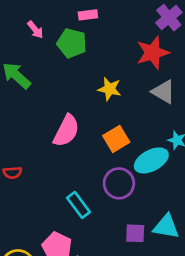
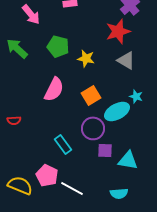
pink arrow: (35, 30) -> (31, 14), size x1.5
green pentagon: (72, 43) -> (58, 46), moved
purple square: (135, 233) -> (105, 150), moved

